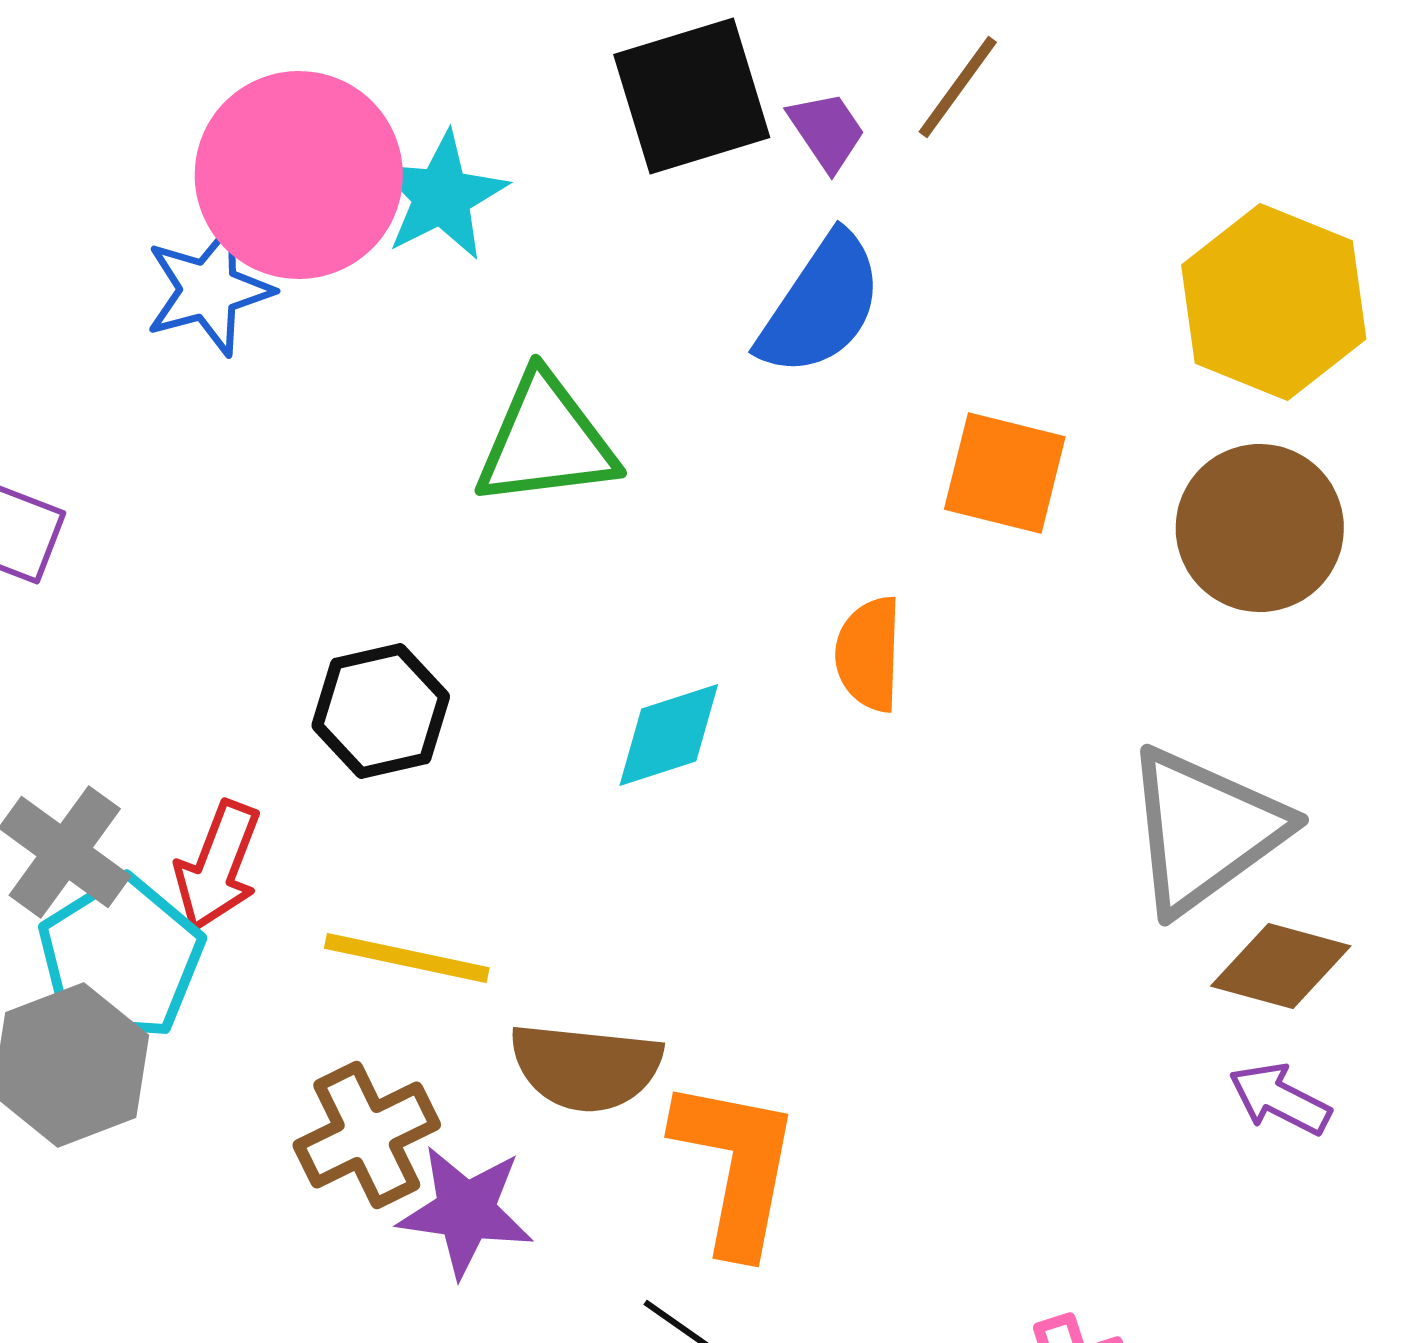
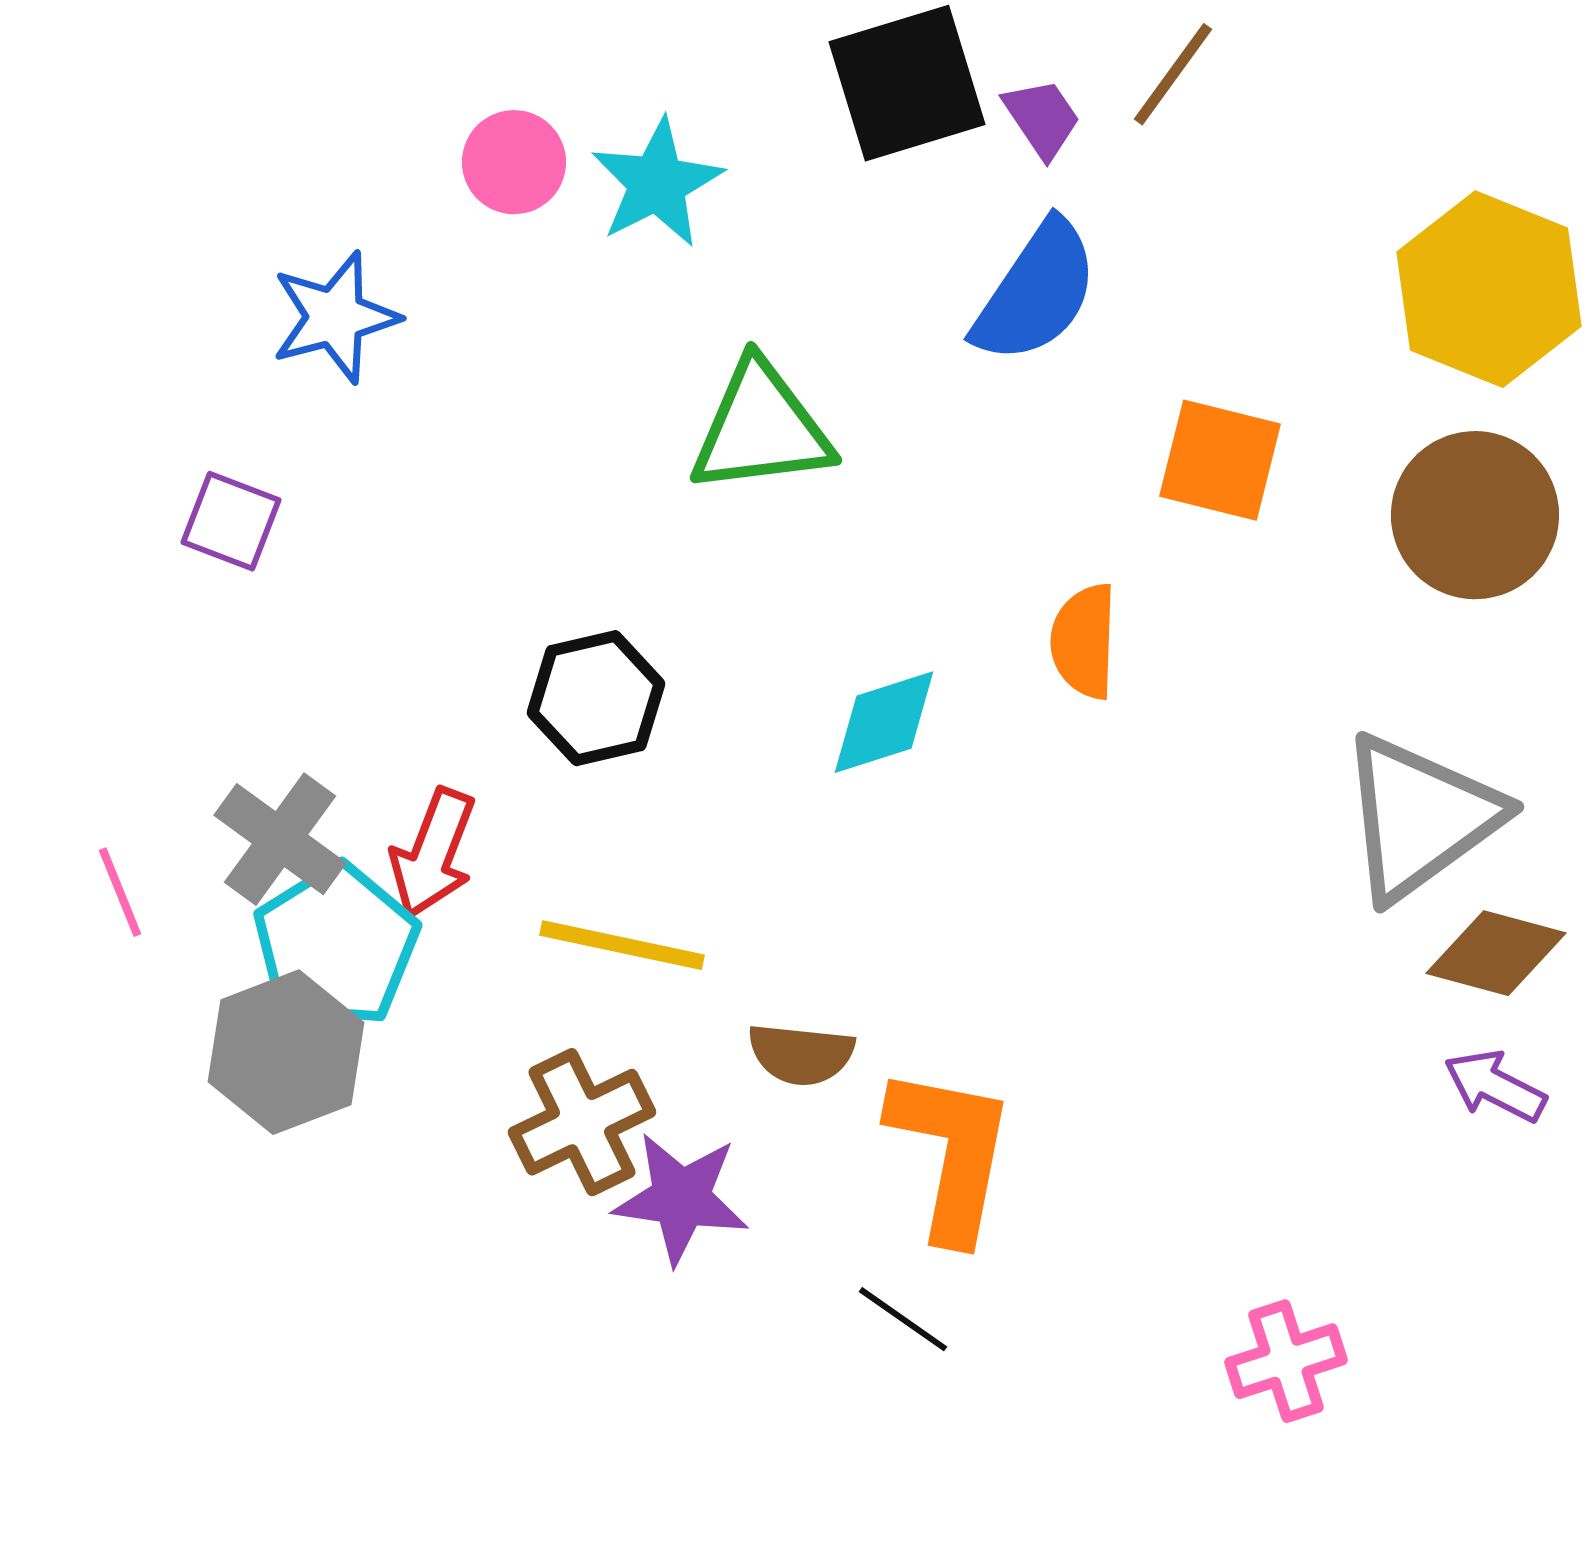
pink circle: (299, 175) -> (514, 162), size x0.5
blue star: (209, 290) -> (335, 317), moved
brown semicircle: (586, 1067) -> (801, 1054), size x0.7

